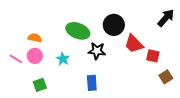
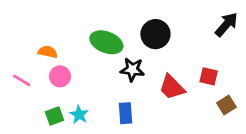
red trapezoid: (134, 44) -> (172, 87), moved
pink circle: (35, 56) -> (60, 76), moved
cyan star: (63, 59) -> (79, 115), moved

